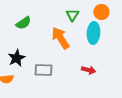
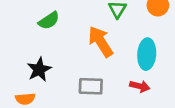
cyan ellipse: (93, 33) -> (147, 54), moved
gray rectangle: (43, 70) -> (91, 86), moved

